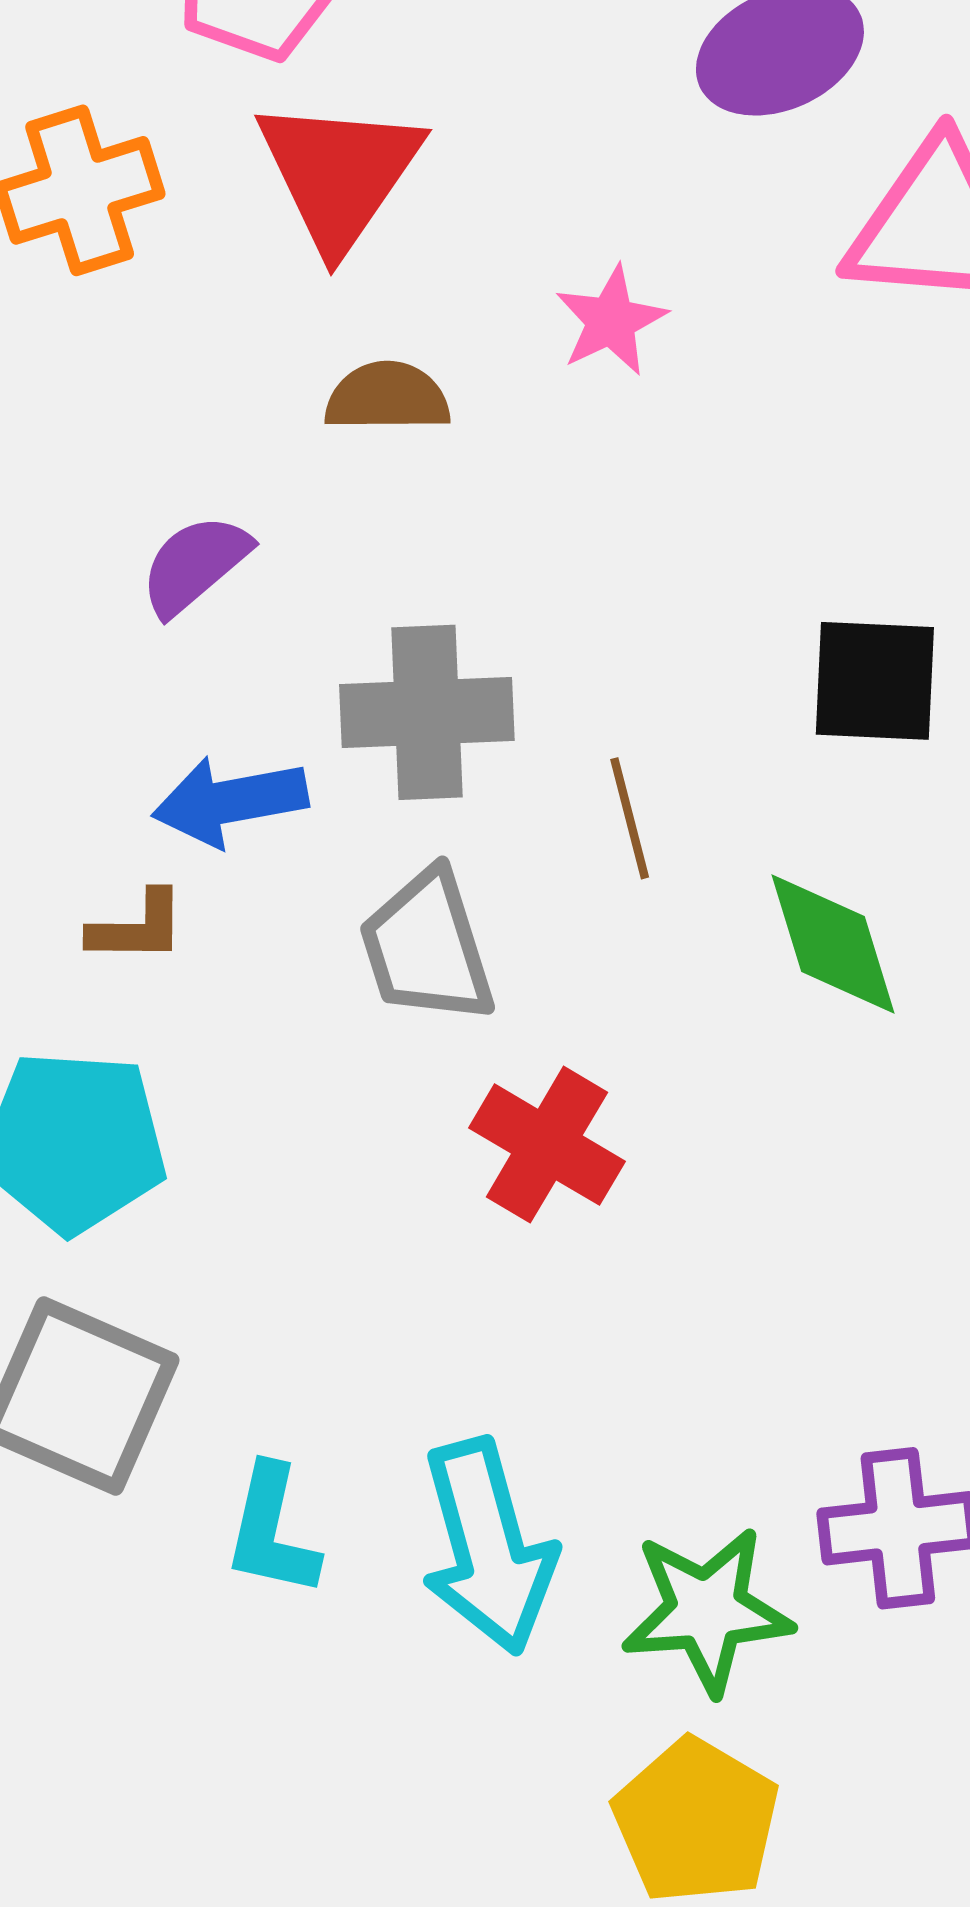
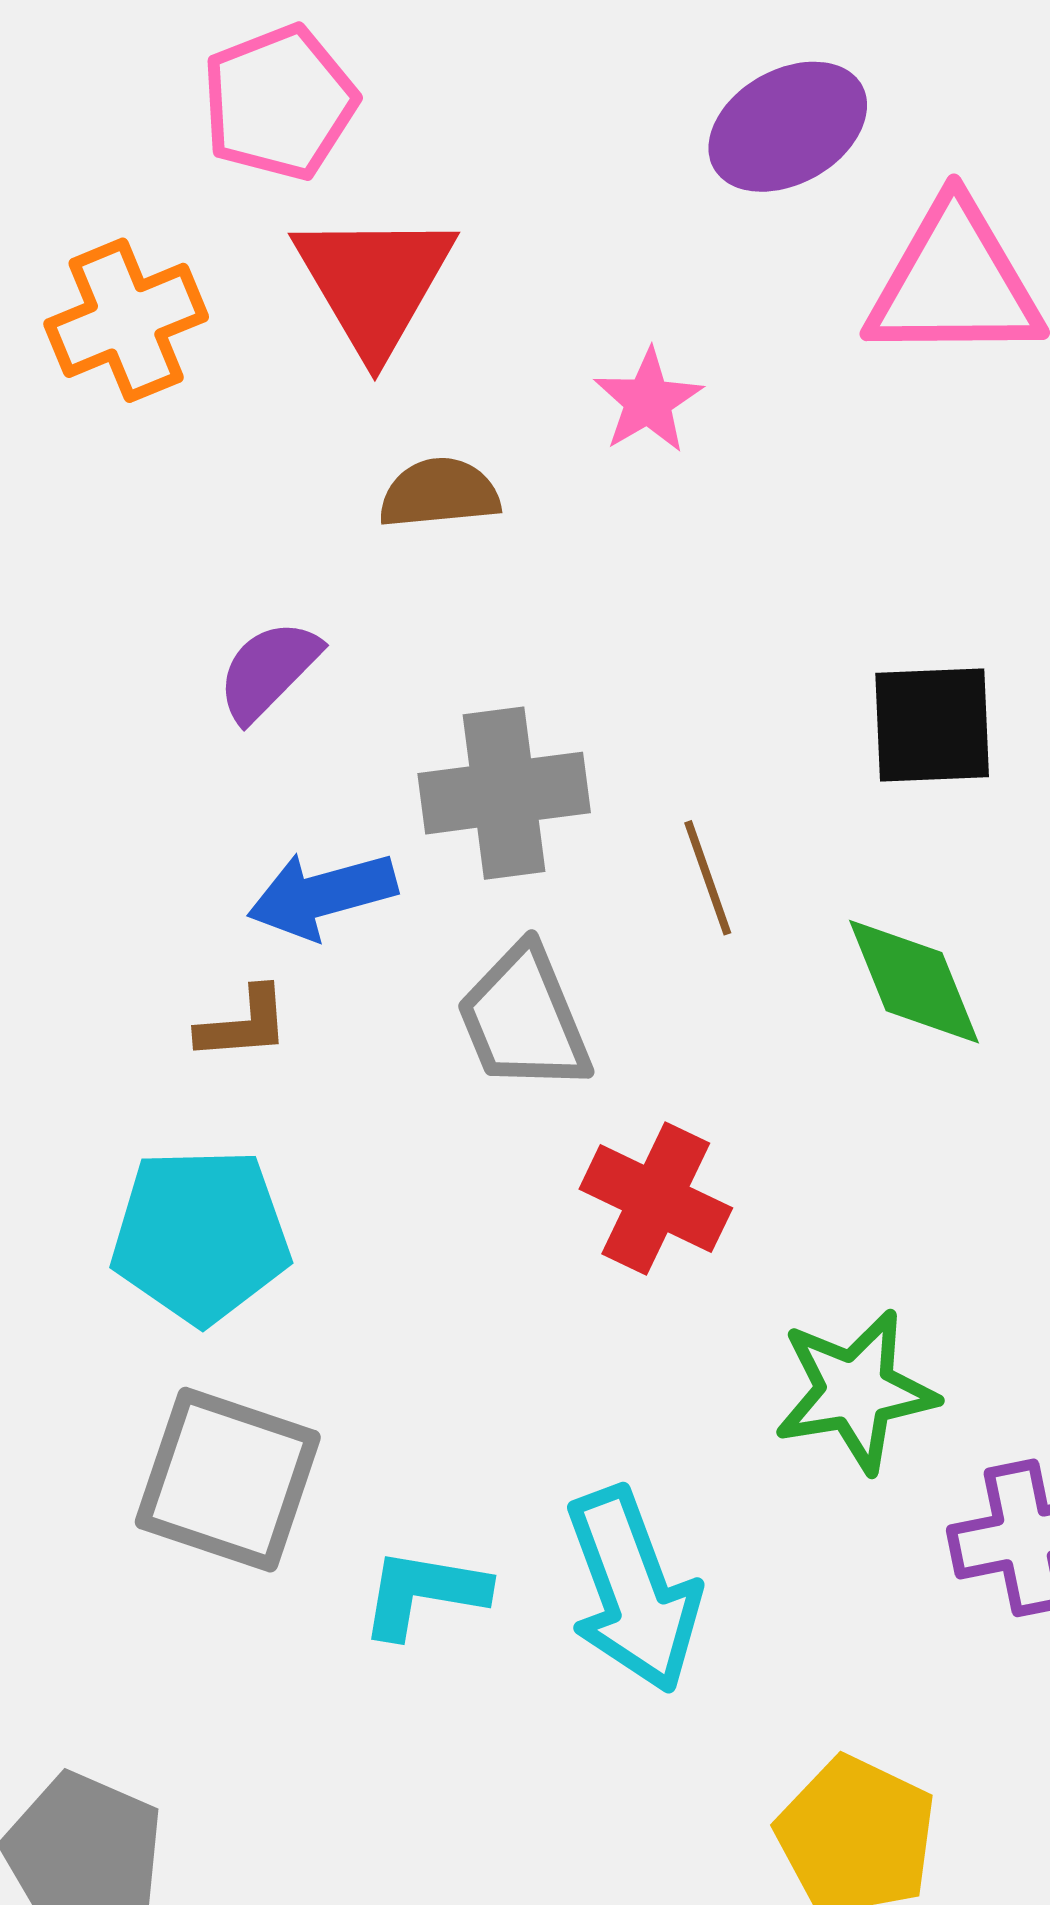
cyan L-shape: (272, 1531) -> (424, 1593), turned 92
green star: (707, 1610) -> (855, 1391), moved

